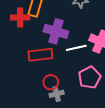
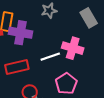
purple cross: (56, 31) -> (21, 33), moved

